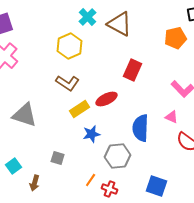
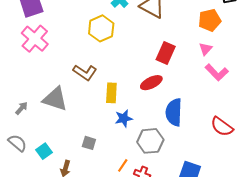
brown L-shape: (68, 83) -> (85, 72), moved
red ellipse: (107, 99) -> (151, 83), moved
yellow rectangle: (80, 109) -> (111, 93), turned -54
pink triangle: (172, 117) -> (205, 49), moved, turned 48

